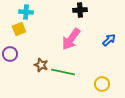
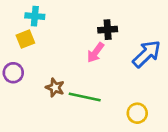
black cross: (80, 10) -> (108, 30), moved
pink arrow: (71, 39) -> (95, 53), size x0.7
blue arrow: (109, 40) -> (147, 54), size x1.6

